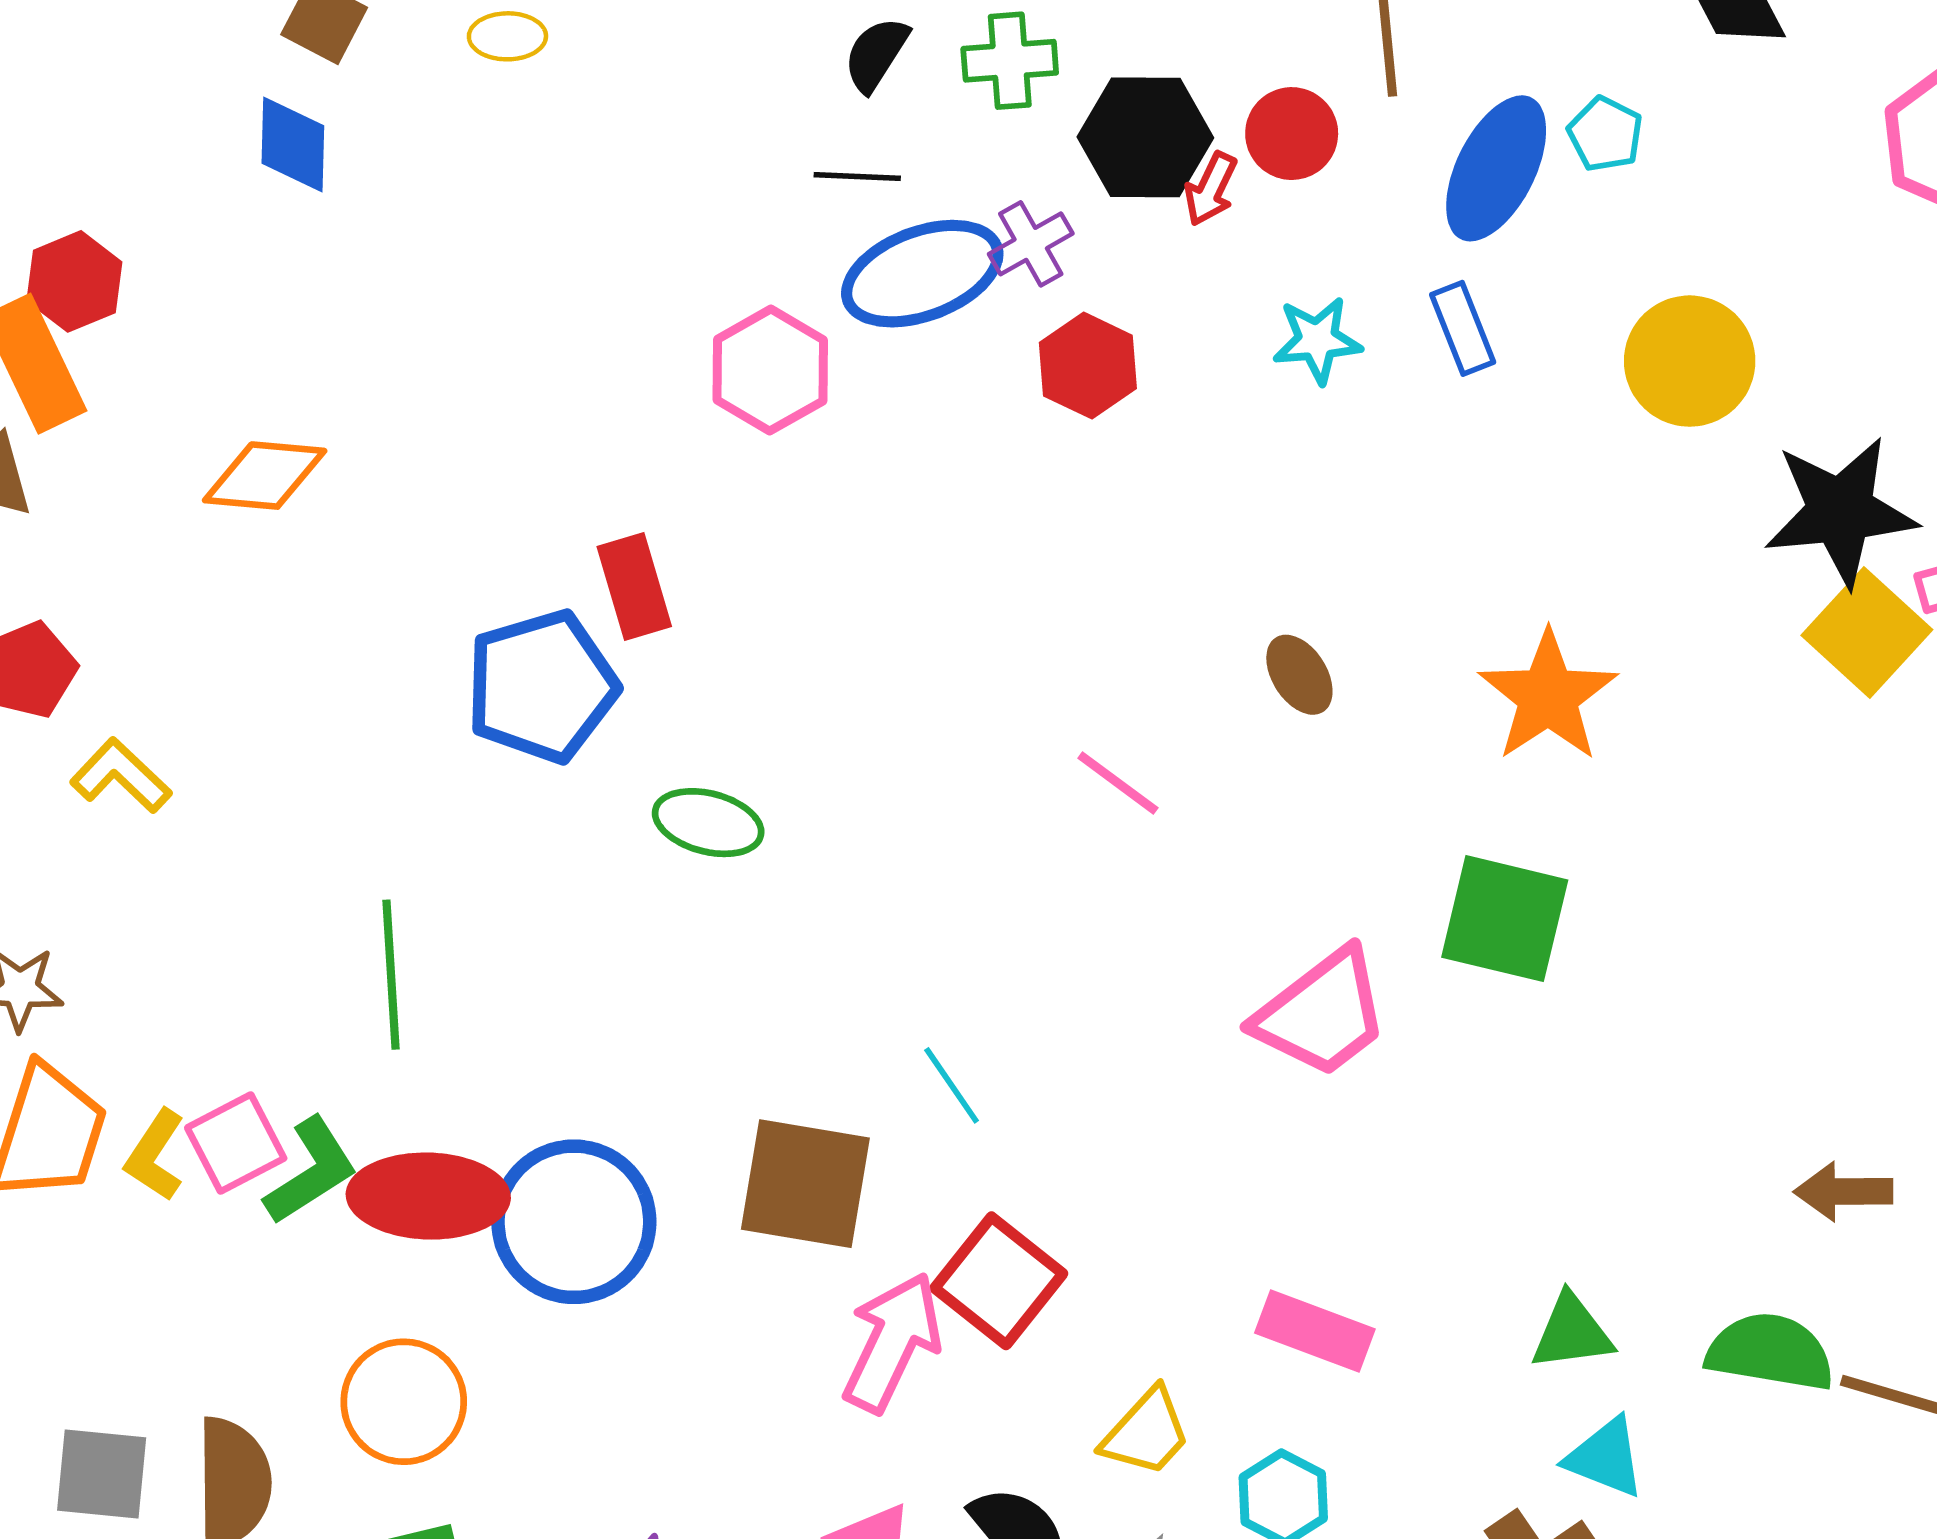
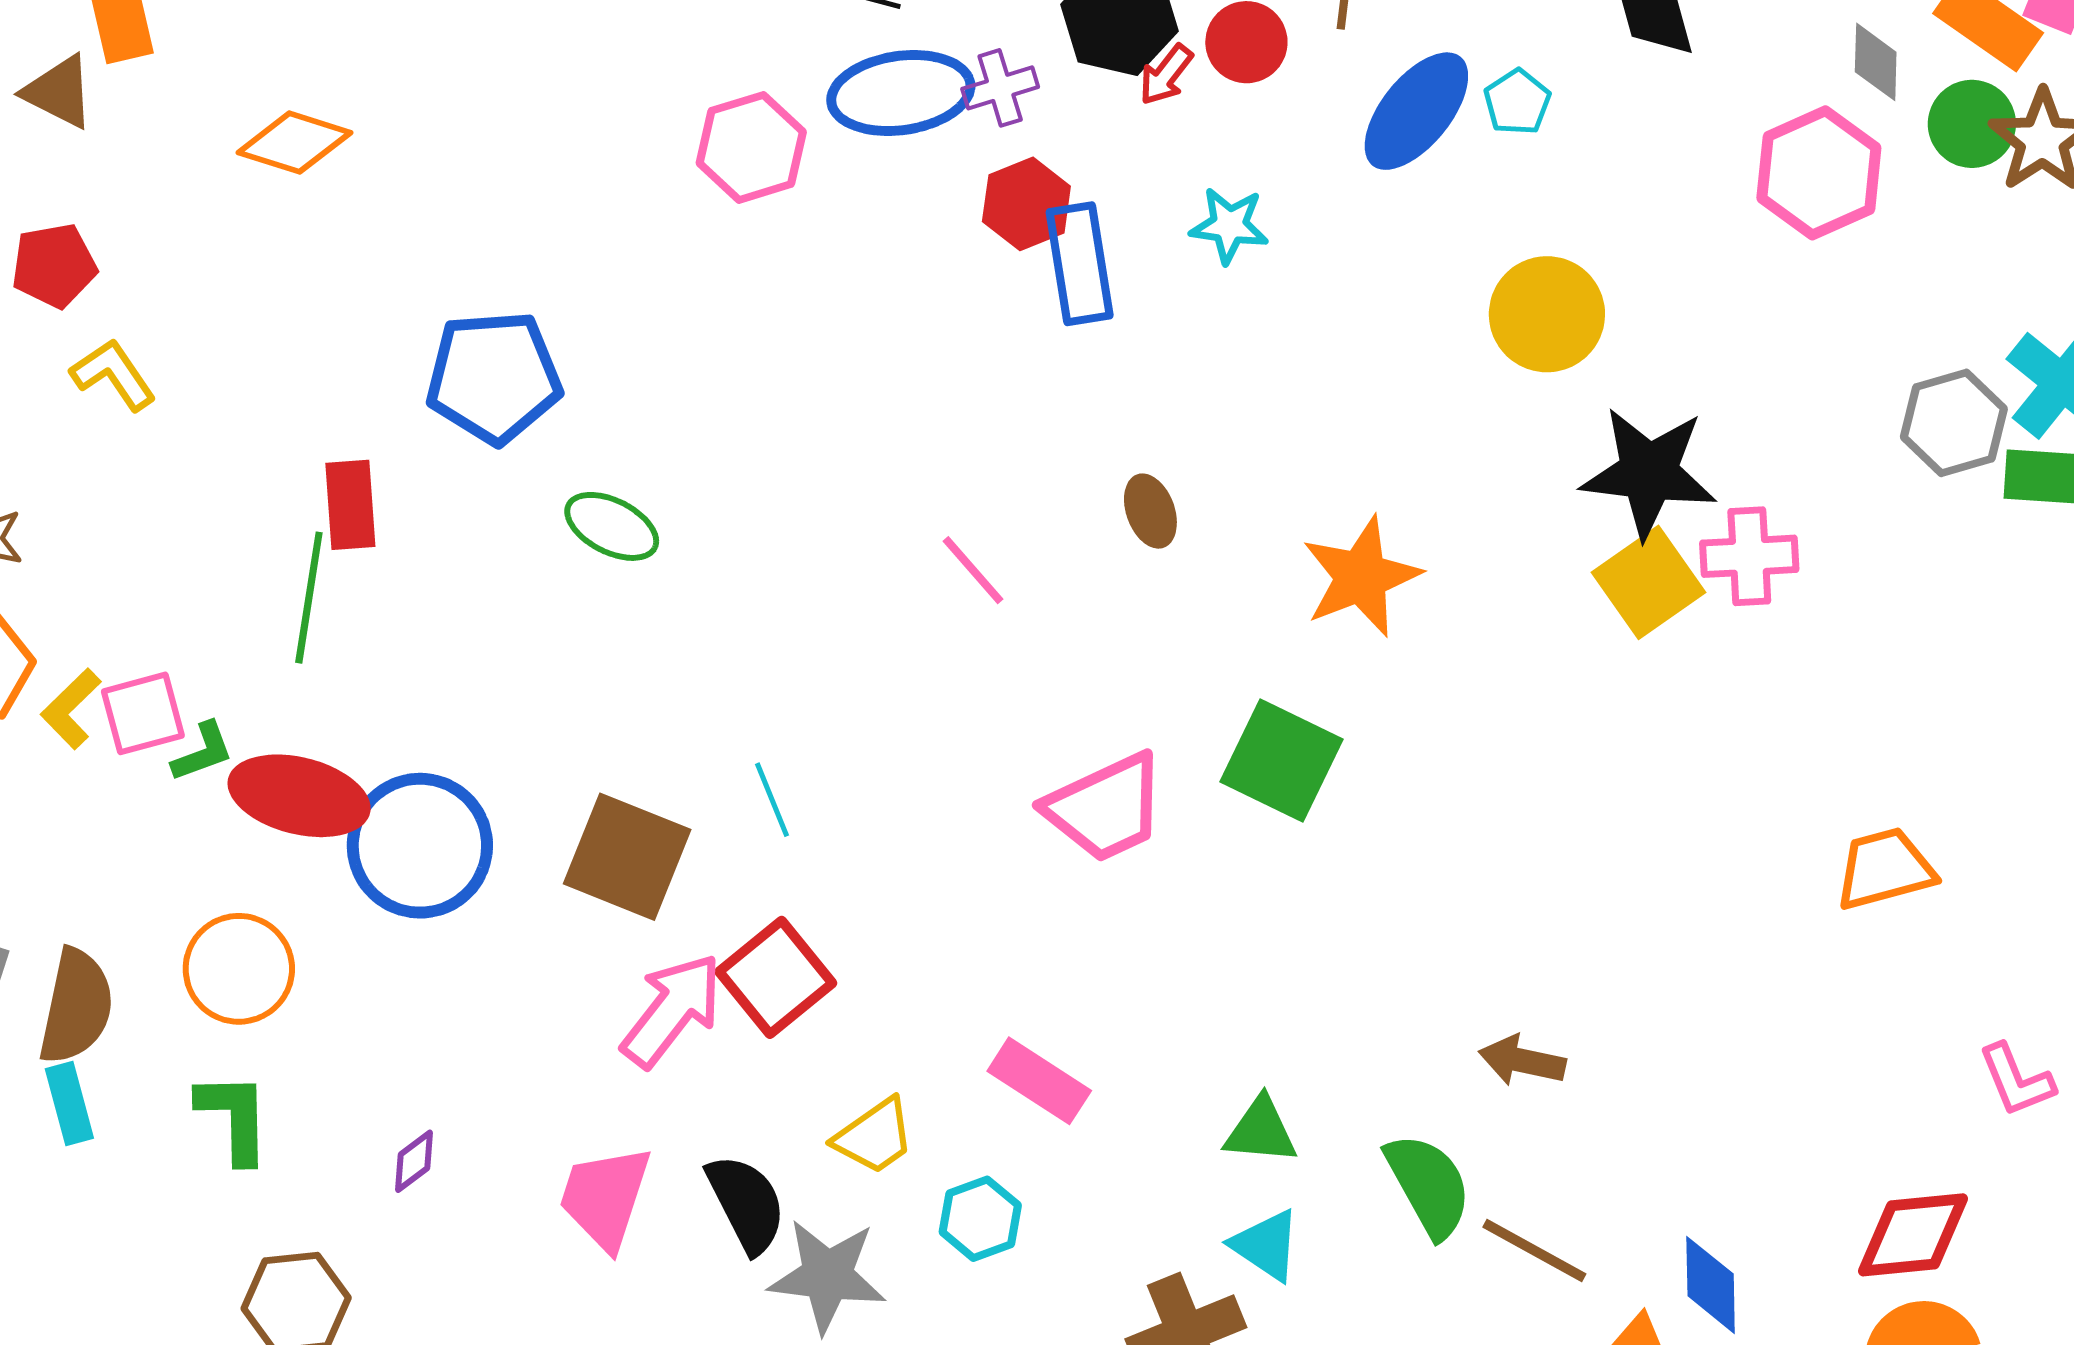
blue rectangle: (1463, 328) -> (1080, 264), moved, size x1.5
red rectangle: (634, 587) -> (350, 505), moved
green L-shape: (311, 1171) -> (203, 752), size x0.7
green semicircle: (1770, 1352) -> (1428, 1185), turned 39

